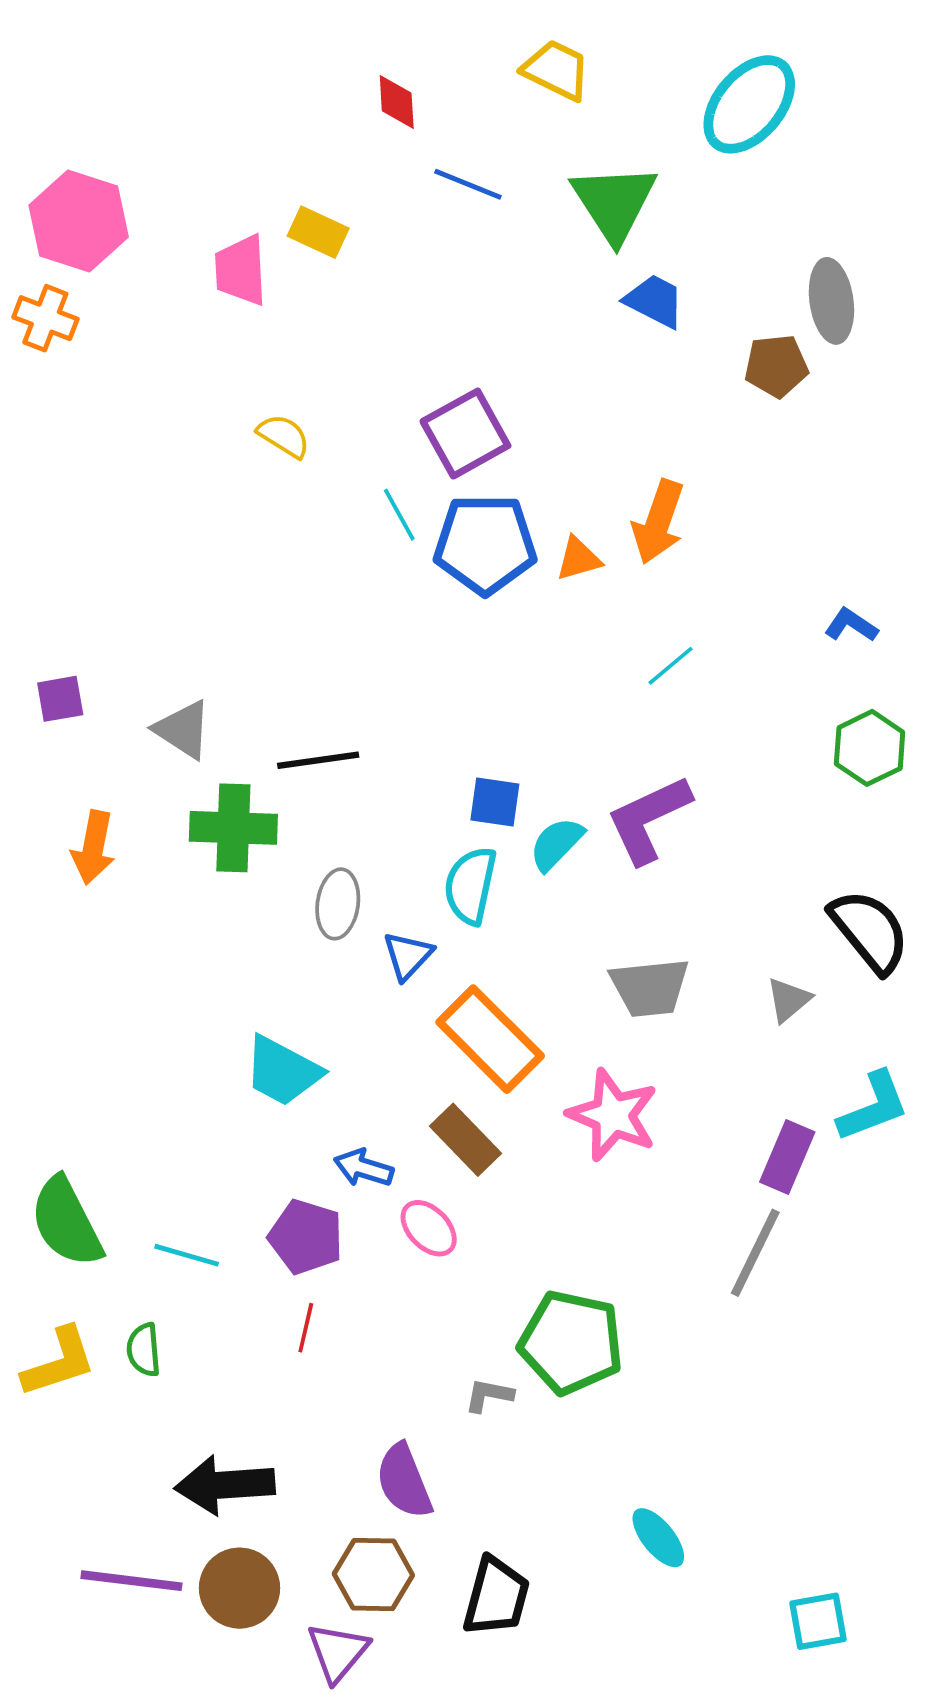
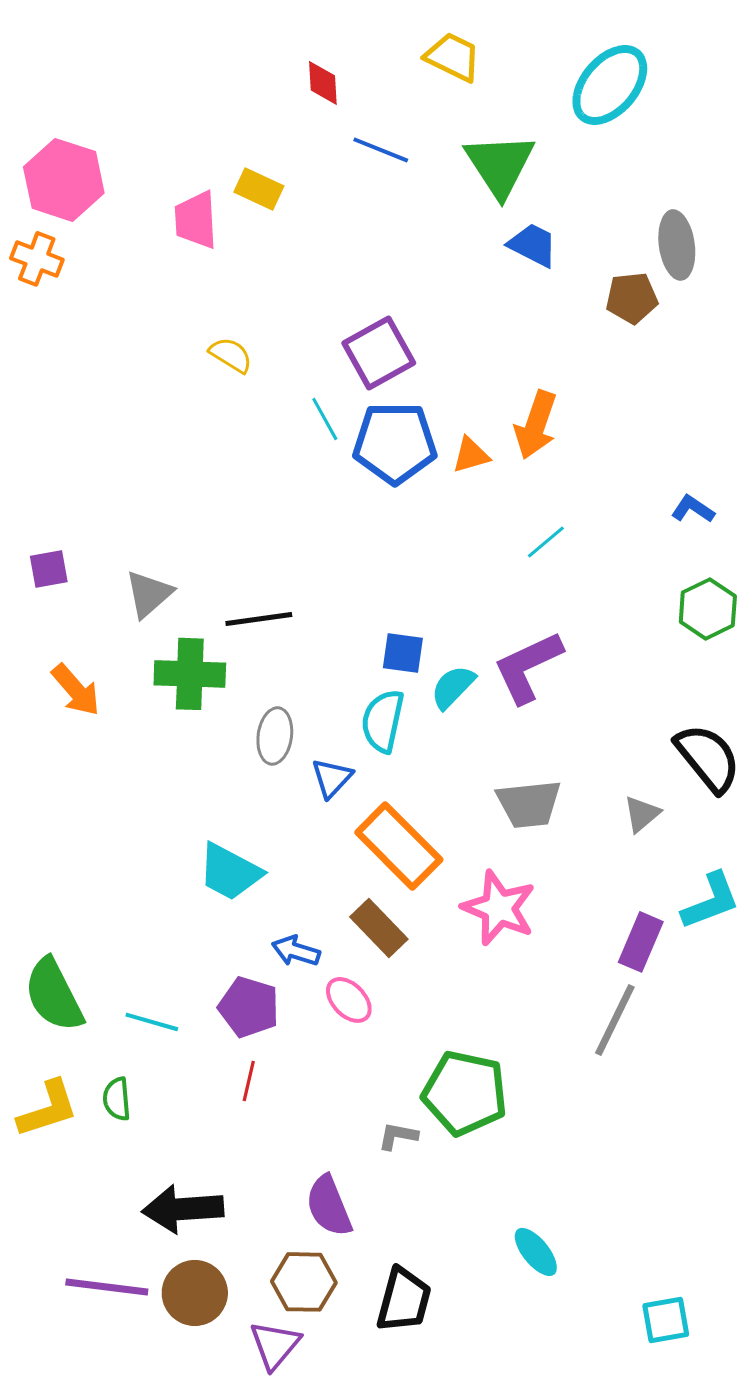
gray triangle: (183, 730) -> (149, 594), turned 46
orange arrow: (93, 847) -> (76, 690), turned -52

